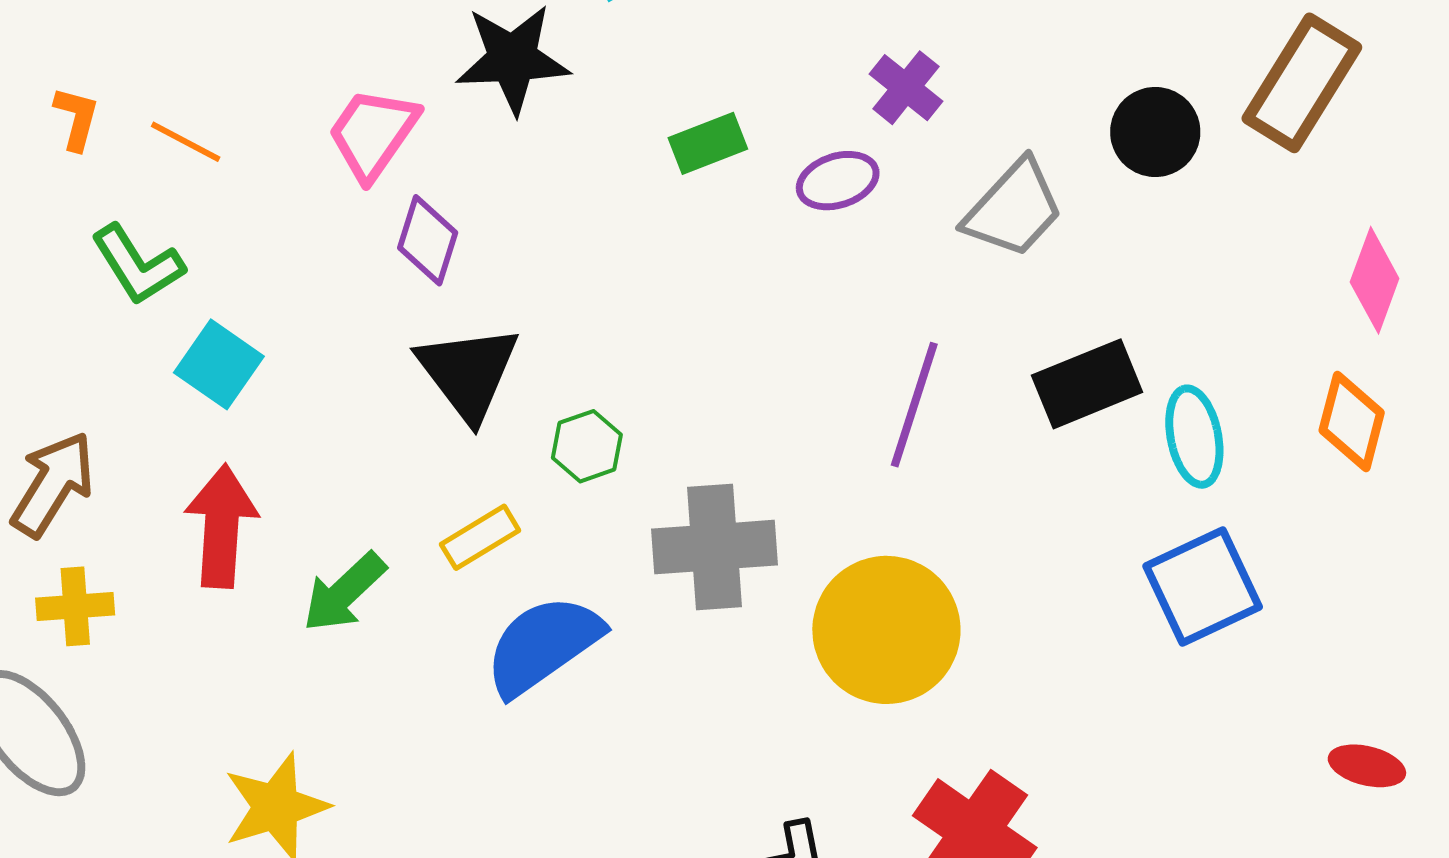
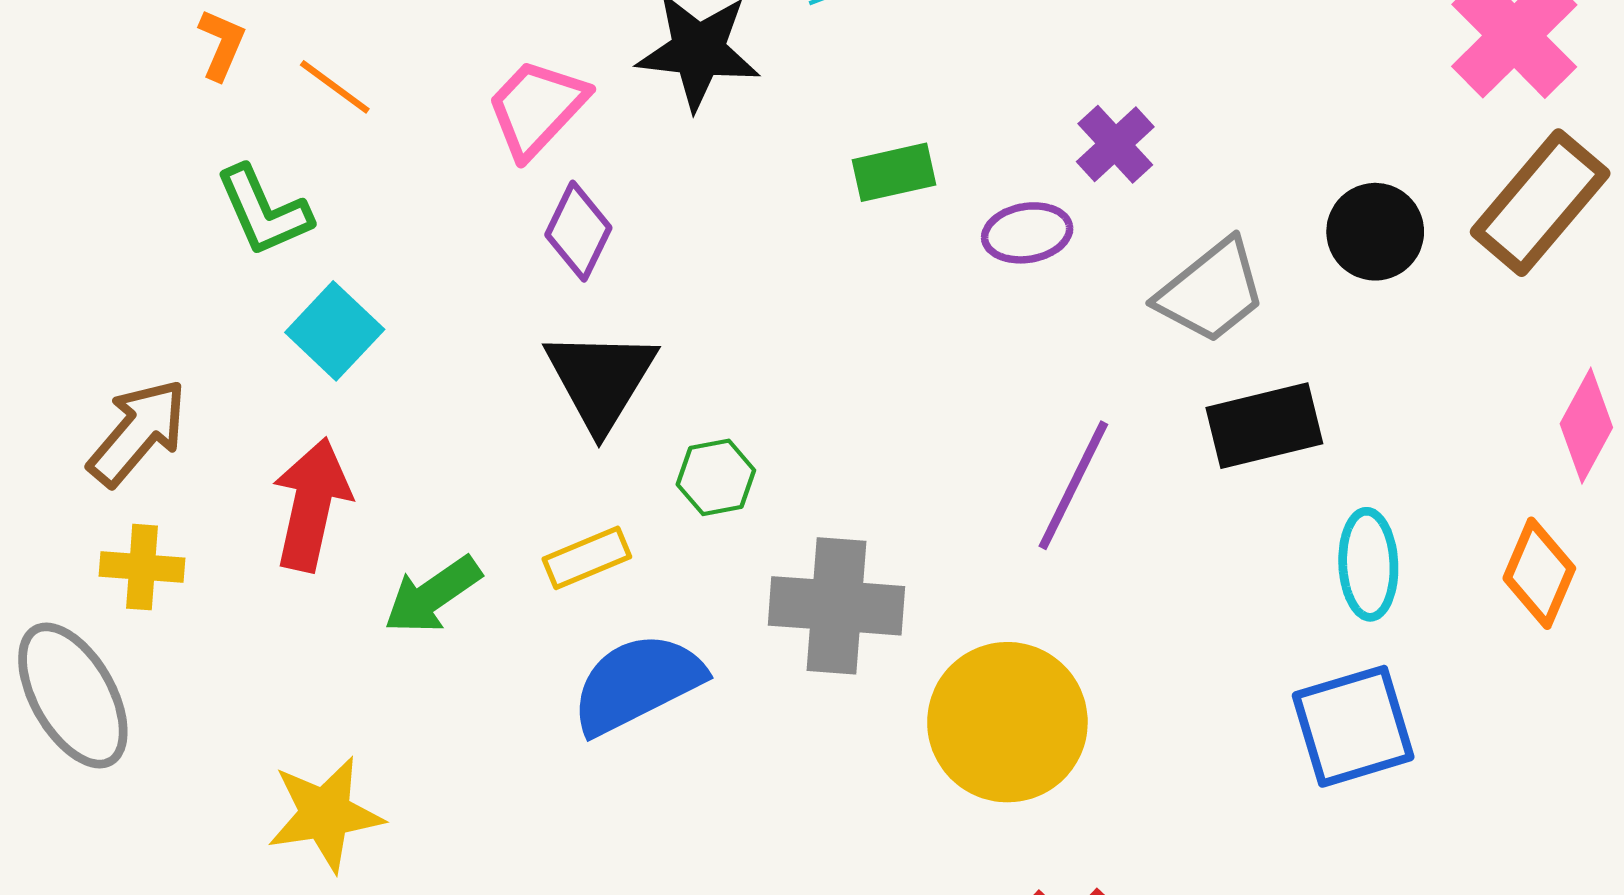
black rectangle: (1087, 384) -> (1264, 426), moved

